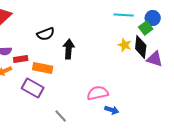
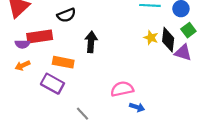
green square: (146, 28) -> (188, 30), moved
black semicircle: (46, 34) -> (66, 15), moved
red rectangle: (21, 59) -> (40, 37), moved, size x1.6

